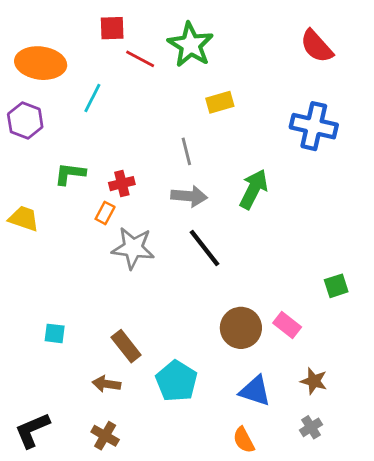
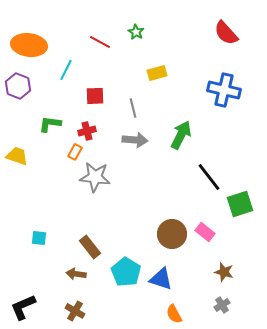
red square: (112, 28) -> (95, 96), moved
green star: (191, 45) -> (136, 32), size x0.5
black line: (205, 248) -> (209, 177), moved
green square: (336, 286) -> (240, 204), size x1.5
blue triangle: (255, 391) -> (161, 279), moved

